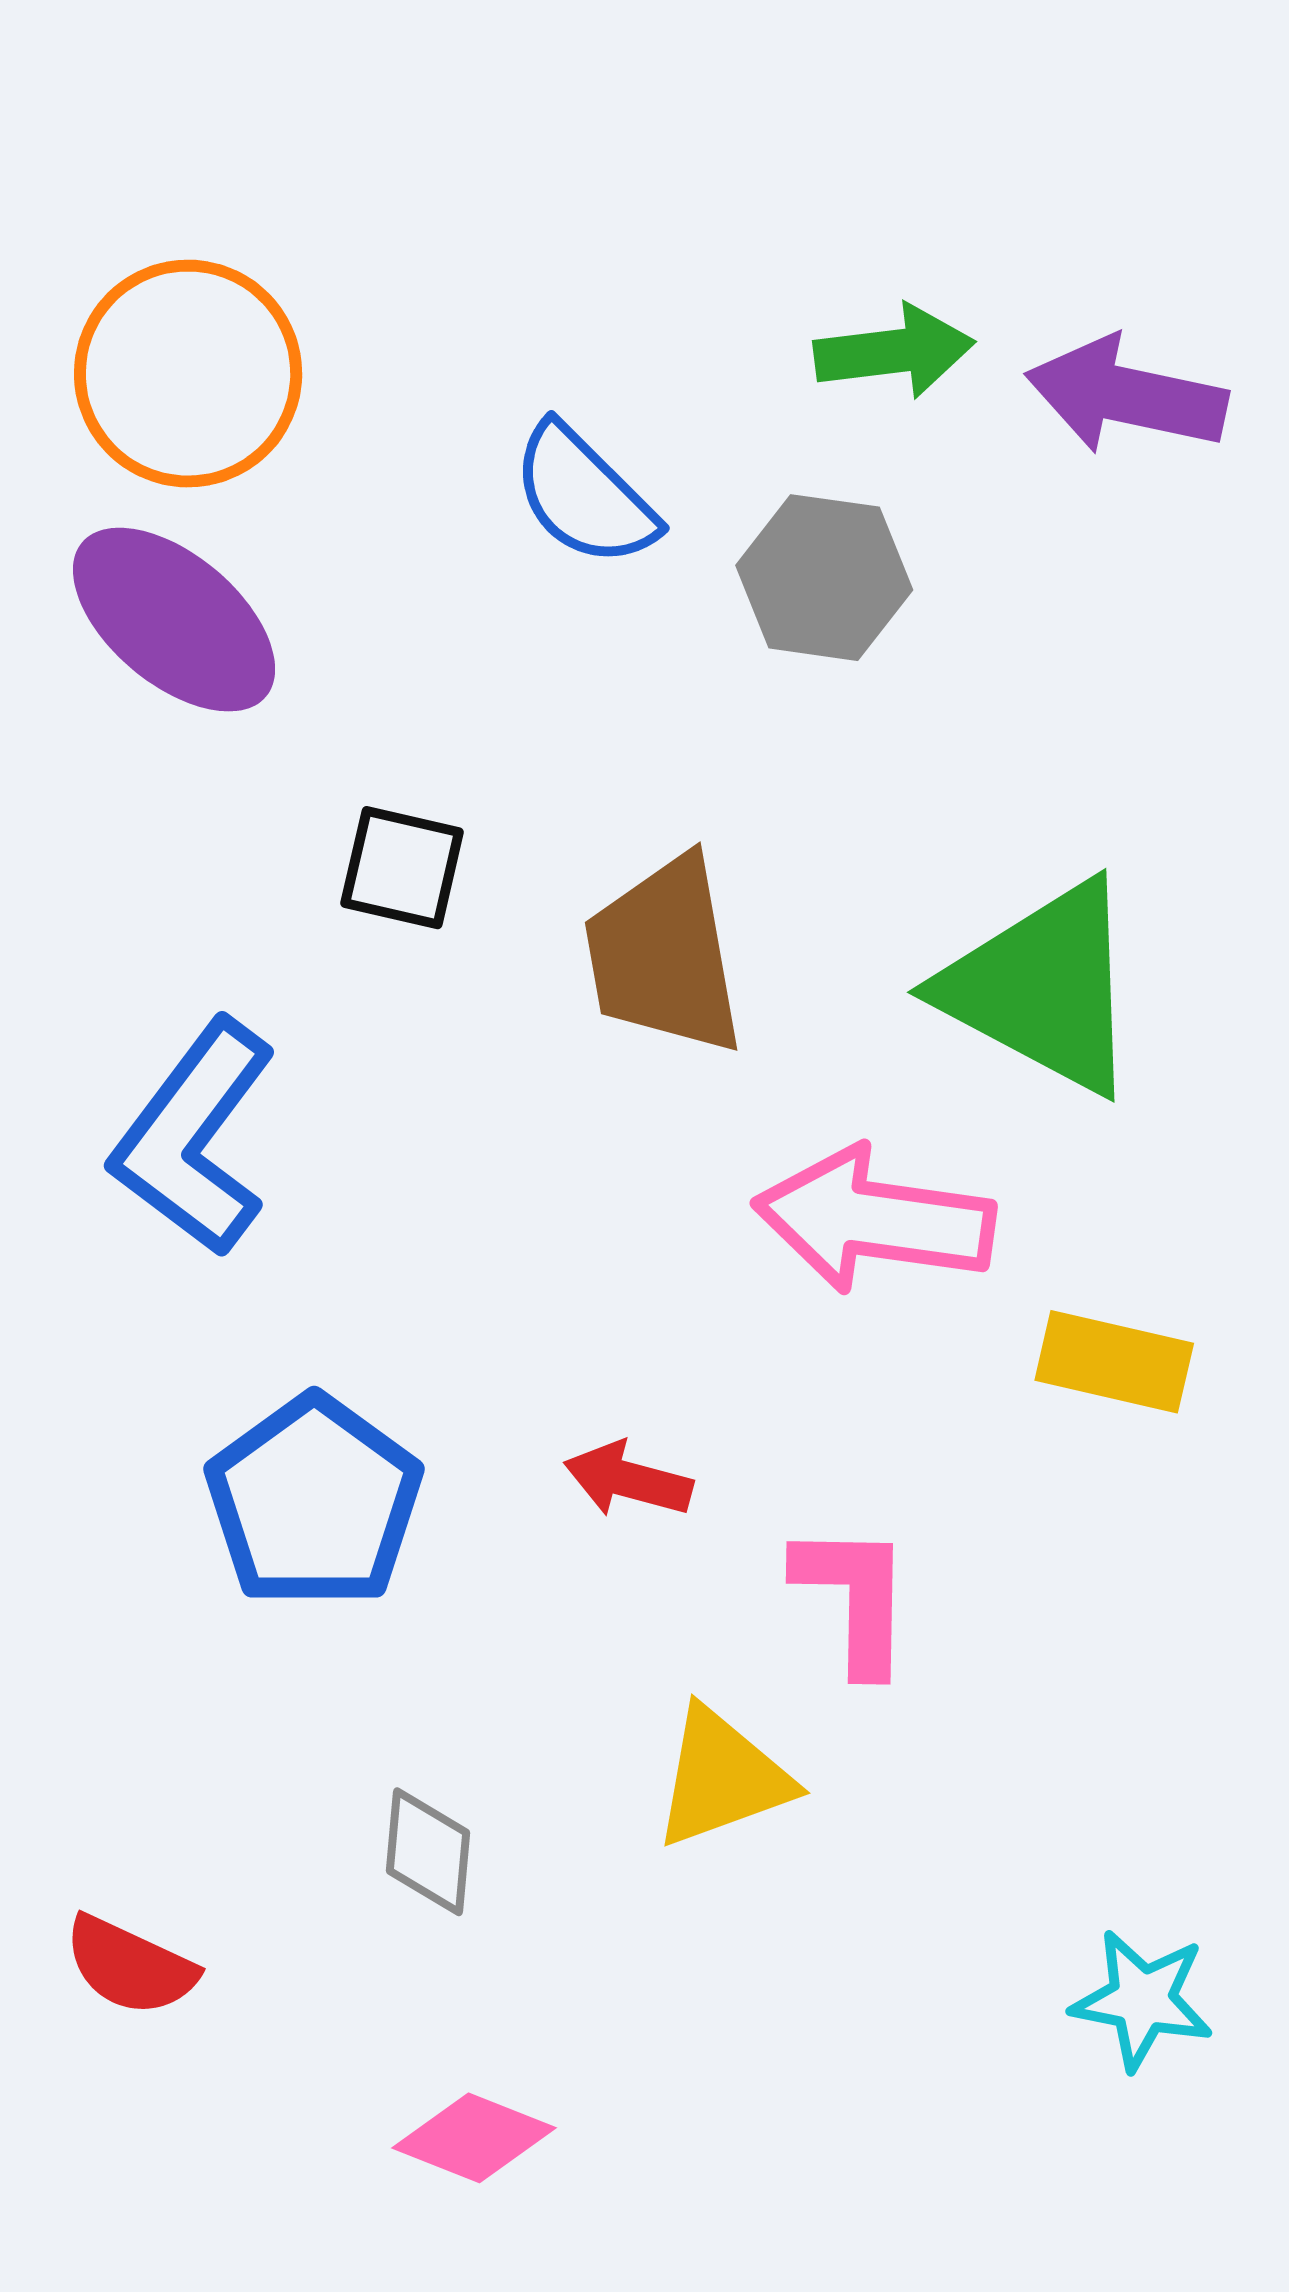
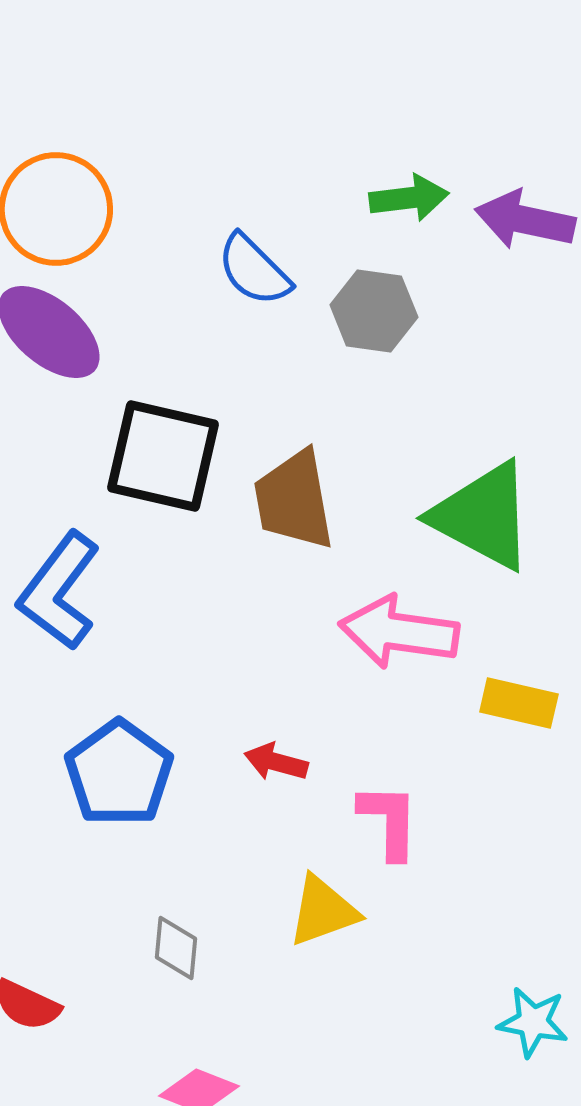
black square: (402, 868) -> (163, 456), size x1.8

